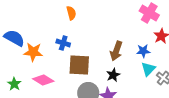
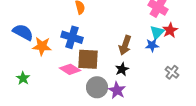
blue cross: (63, 43) -> (72, 37), size x1.5
cyan triangle: (148, 69) -> (157, 32), moved
pink diamond: (43, 80) -> (70, 69), moved

